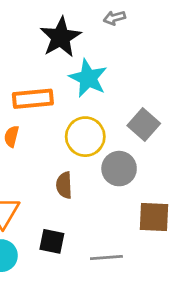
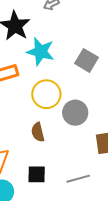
gray square: (144, 124) -> (86, 60), moved

